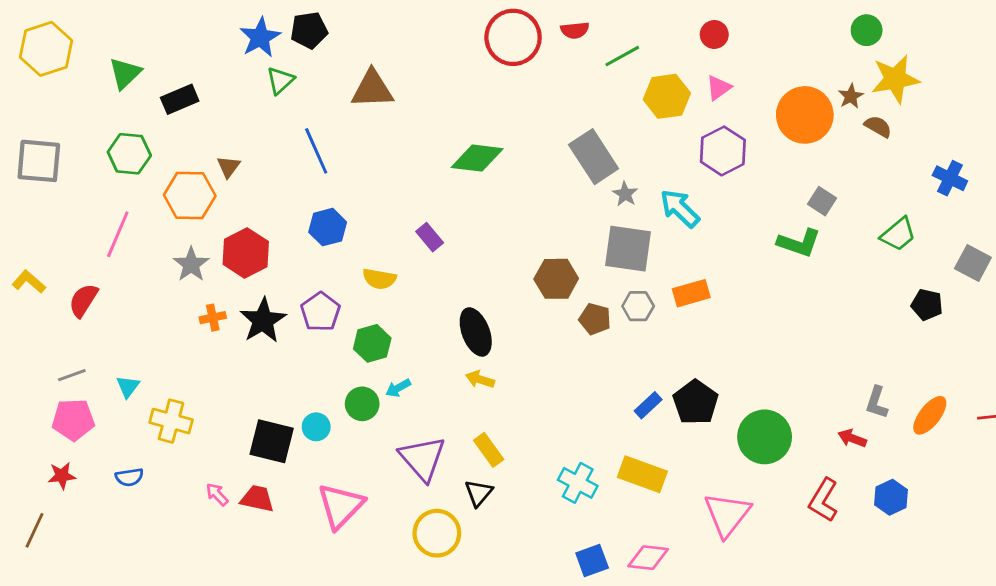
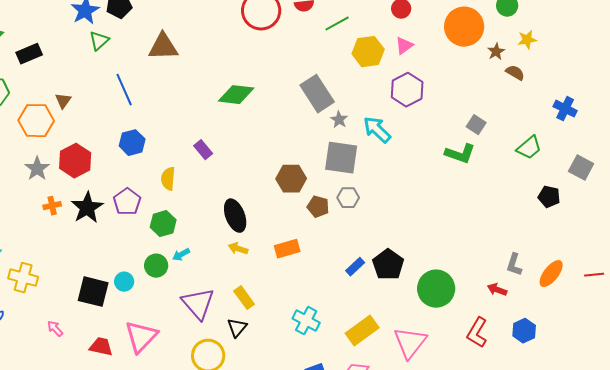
yellow star: (895, 79) -> (527, 40), size x0.6
orange circle: (805, 115) -> (464, 27), moved
yellow semicircle: (379, 279) -> (168, 179), turned 85
orange rectangle: (691, 293) -> (287, 249), moved
yellow rectangle: (642, 474) -> (362, 331), moved, turned -56
red trapezoid: (257, 499) -> (101, 347), moved

